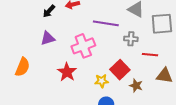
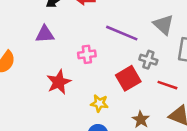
pink cross: (83, 46) -> (87, 54), size x0.6
red square: (120, 70) -> (128, 78), moved

